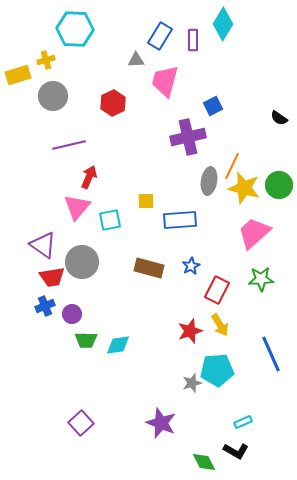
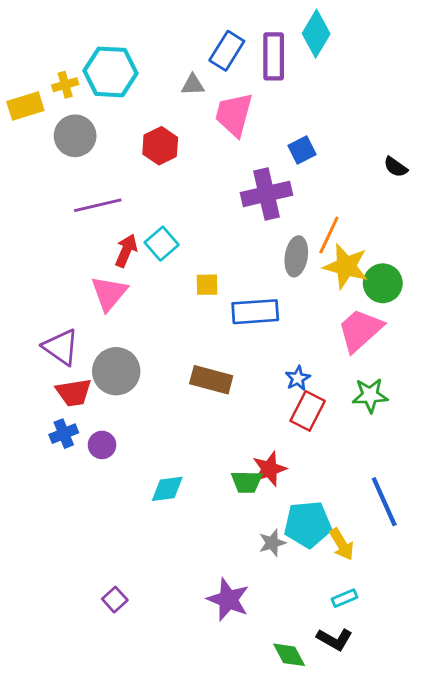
cyan hexagon: (75, 29) -> (111, 72), moved
purple rectangle: (193, 40) -> (274, 56), size x1.5
green circle: (279, 185) -> (383, 283), moved
cyan square: (110, 220) -> (162, 244), moved, turned -30
blue star: (191, 266) -> (298, 378), moved
yellow arrow: (220, 325) -> (342, 544), moved
green trapezoid: (86, 340) -> (247, 482), moved
purple square: (81, 423) -> (115, 600), size x0.7

